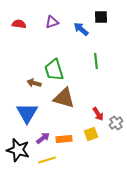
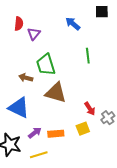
black square: (101, 17) -> (102, 12), moved
purple triangle: (52, 22) -> (34, 34), moved, turned -32
red semicircle: (19, 24) -> (19, 24), moved, turned 88
blue triangle: (27, 113) -> (19, 108), turned -35

